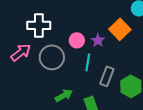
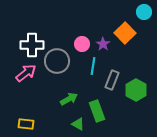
white cross: (39, 25) -> (32, 45), moved
pink arrow: (21, 52) -> (26, 73), moved

